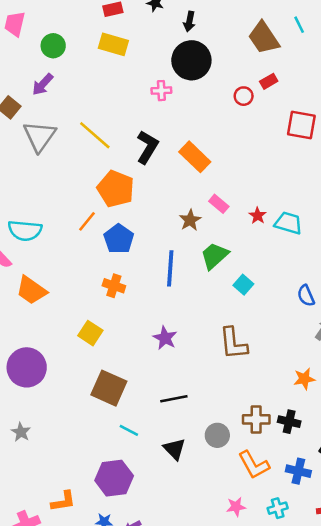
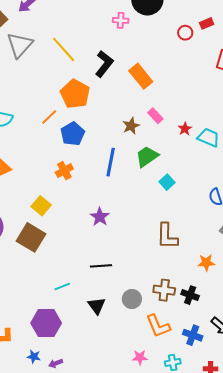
orange cross: (114, 286) -> (64, 171), turned 36
brown L-shape: (233, 343) -> (167, 236), moved
brown square: (109, 388) -> (31, 237), moved
cyan line: (129, 430) -> (62, 287), turned -56

